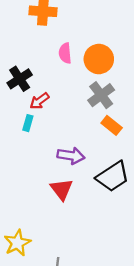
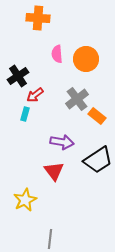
gray cross: (101, 95) -> (77, 99), moved
yellow star: (17, 243) -> (25, 200), moved

